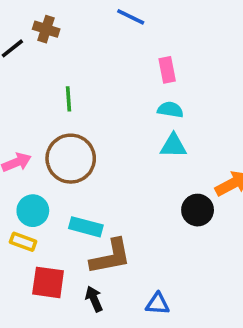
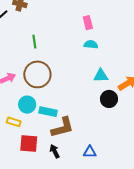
cyan triangle: (173, 146) -> (101, 76), moved
cyan circle: (33, 211) -> (27, 105), moved

